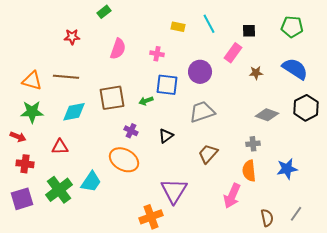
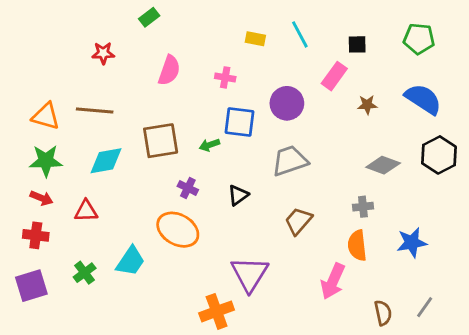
red arrow: (18, 137) -> (41, 198), moved
green cross: (59, 190) -> (85, 273), size x0.6

